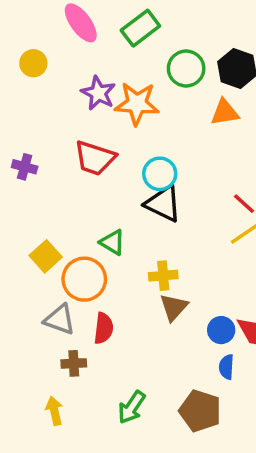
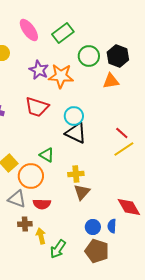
red semicircle: (104, 328) -> (42, 204), turned 84
blue circle: (221, 330) -> (93, 227), moved
yellow arrow: (54, 411) -> (41, 236), moved

